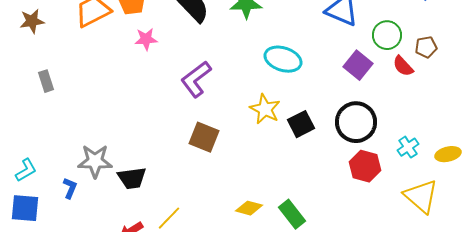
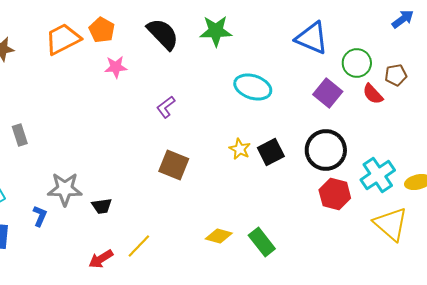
purple L-shape: (196, 79) -> (166, 107), size x0.6
gray rectangle: (46, 81) -> (20, 135), moved
yellow star: (265, 109) -> (240, 149), moved, size x0.7
cyan cross: (408, 147) -> (378, 175), size x1.6
black trapezoid: (132, 178) -> (102, 206), size x0.7

